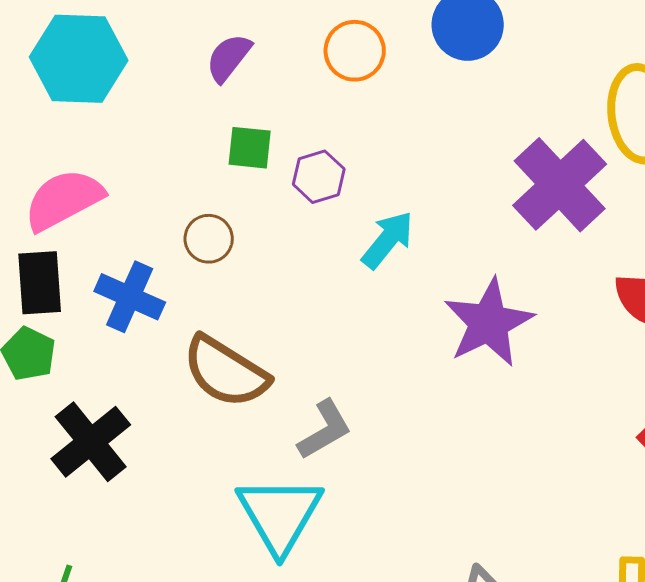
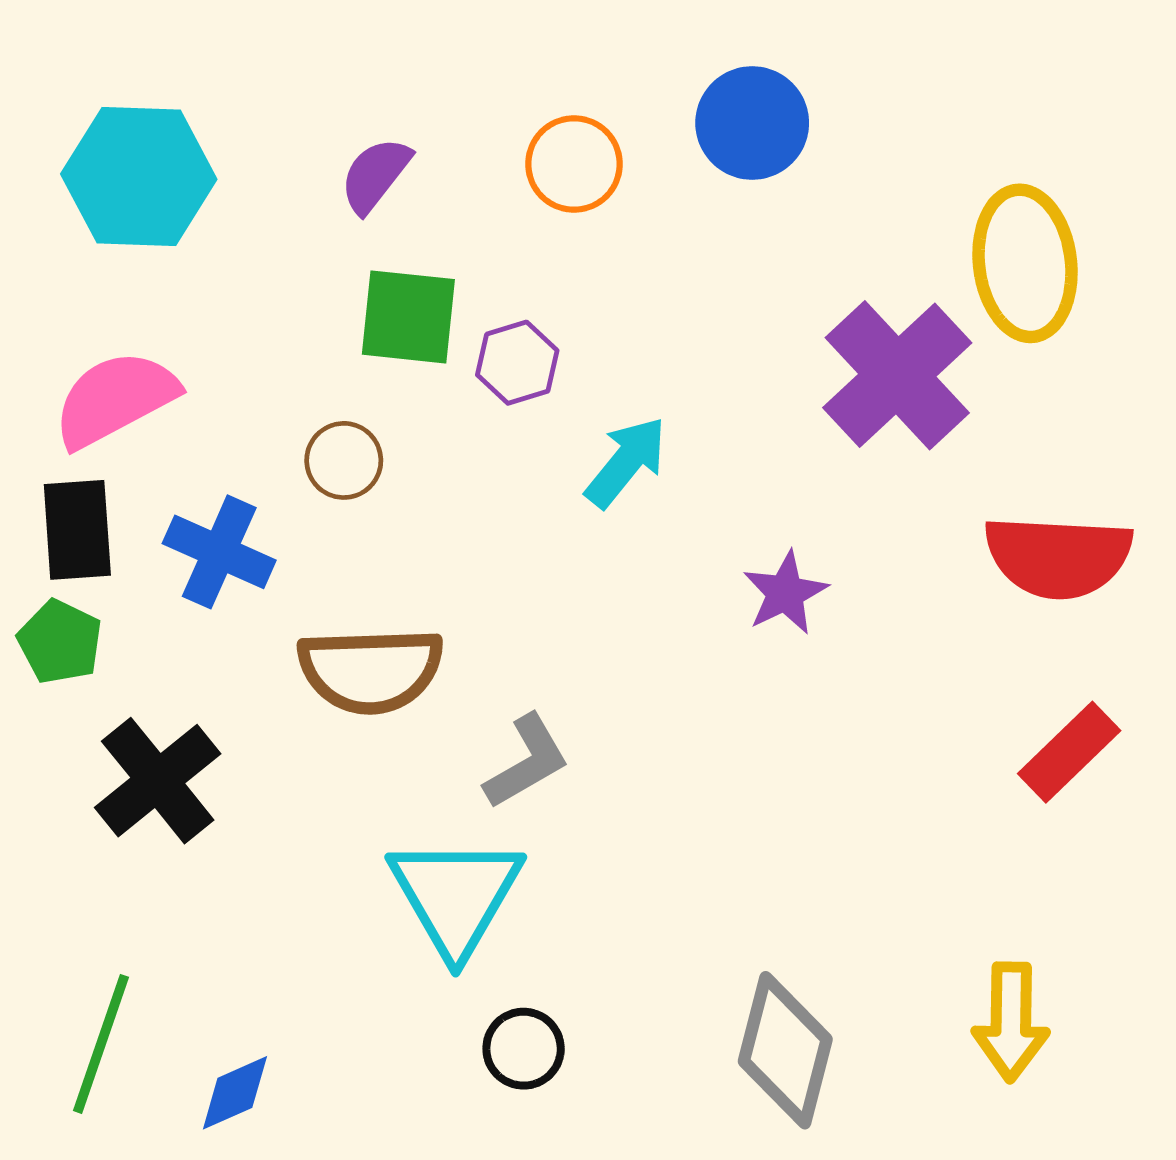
green square: (250, 148) -> (408, 317), size x1.4
purple star: (489, 323) -> (785, 593), size x0.6
brown semicircle: (226, 372) -> (371, 670), turned -34

